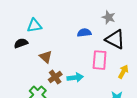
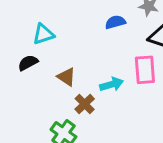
blue semicircle: (84, 33) -> (115, 22), moved
cyan arrow: (75, 78) -> (112, 84), moved

